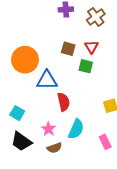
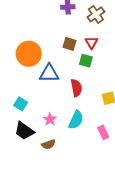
red semicircle: (64, 102) -> (76, 88), moved
brown semicircle: (54, 148) -> (48, 144), moved

